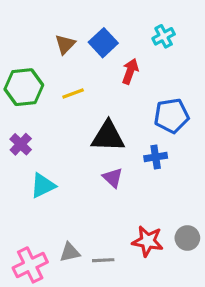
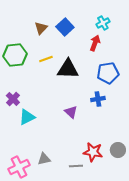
red arrow: (130, 71) -> (95, 43), moved
black triangle: (108, 136) -> (68, 69), moved
purple cross: (21, 144) -> (13, 99), moved
gray line: (103, 260) -> (76, 166), moved

